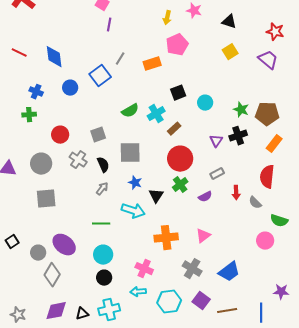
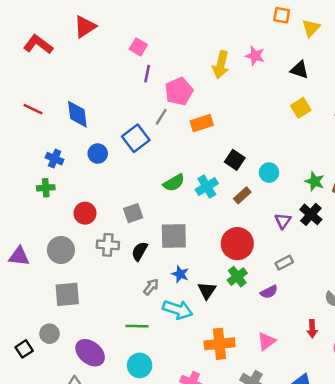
yellow arrow: (167, 18) -> (221, 65), size x1.5
pink pentagon: (177, 45) -> (179, 91), moved
black square: (178, 93) -> (235, 160), turned -35
brown rectangle: (174, 129) -> (242, 195), moved
black cross: (238, 136) -> (311, 214), turned -30
gray cross: (78, 160) -> (108, 245), turned -30
black semicircle: (103, 165) -> (140, 251), turned -126
gray arrow: (102, 189) -> (151, 287), moved
red arrow: (236, 193) -> (312, 329), moved
gray circle: (38, 253) -> (49, 334), moved

